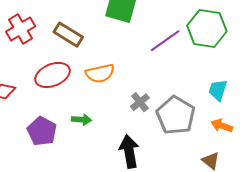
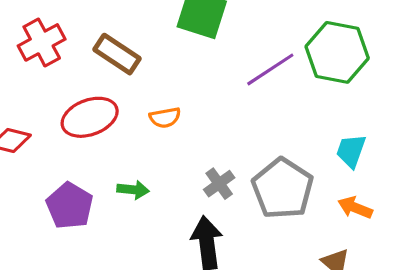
orange semicircle: (100, 73) -> (165, 118), size x0.7
gray cross: (140, 102) -> (219, 184), moved

